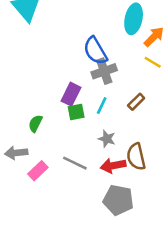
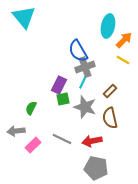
cyan line: (102, 106) -> (83, 82), moved
gray star: (107, 139) -> (85, 107), moved, size x1.6
brown semicircle: (136, 157) -> (110, 118), moved

